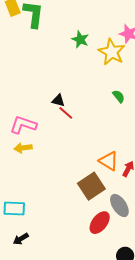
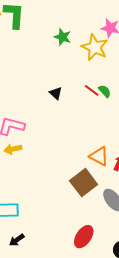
black triangle: (58, 100) -> (56, 93), moved, turned 32
red line: (66, 113) -> (92, 90), moved
red ellipse: (100, 223) -> (84, 237), moved

